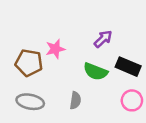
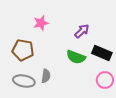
pink star: (55, 49) -> (41, 23), moved
gray semicircle: (75, 100) -> (46, 76), moved

